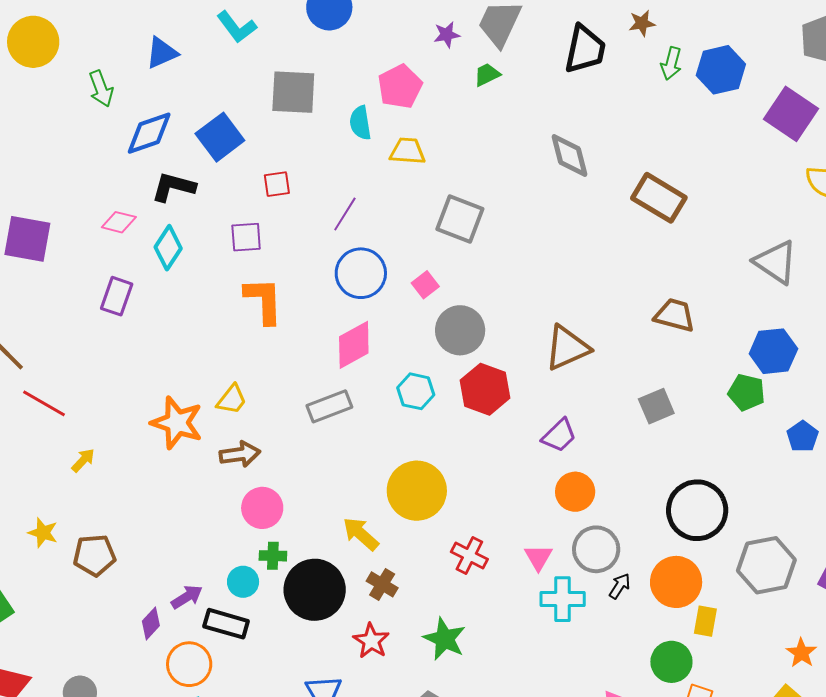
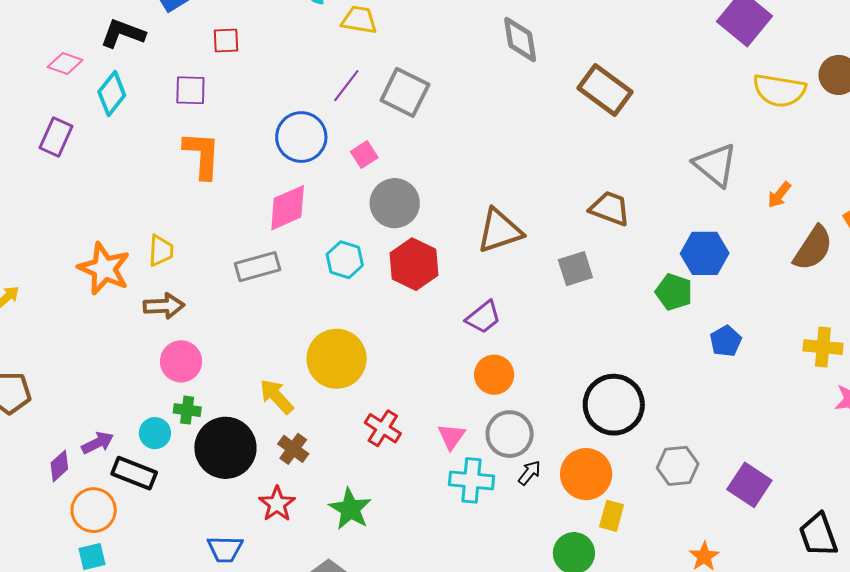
purple line: (345, 214) -> (346, 86), moved
yellow trapezoid: (232, 400) -> (161, 251), turned -40
gray square: (656, 406) -> (575, 269), moved
gray hexagon: (766, 565) -> (678, 466), size x0.7

